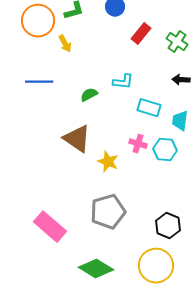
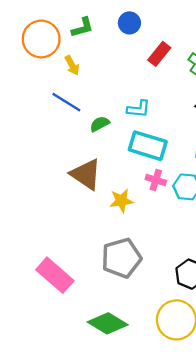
blue line: (39, 82) -> (66, 102), moved, turned 32
cyan rectangle: (149, 108) -> (148, 146), moved, size x1.4
yellow star: (108, 162) -> (121, 201), turned -30

